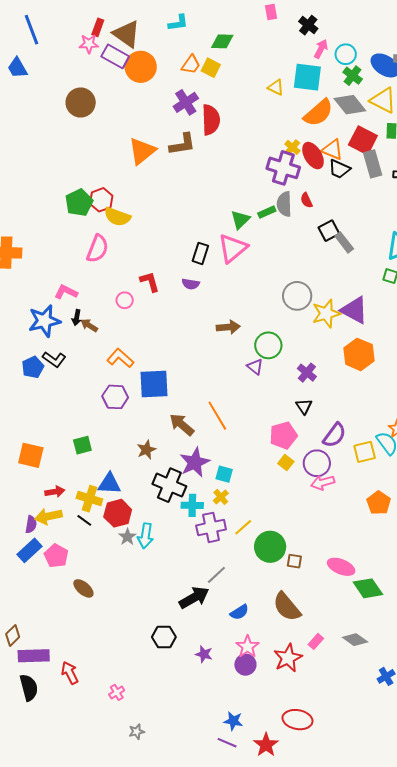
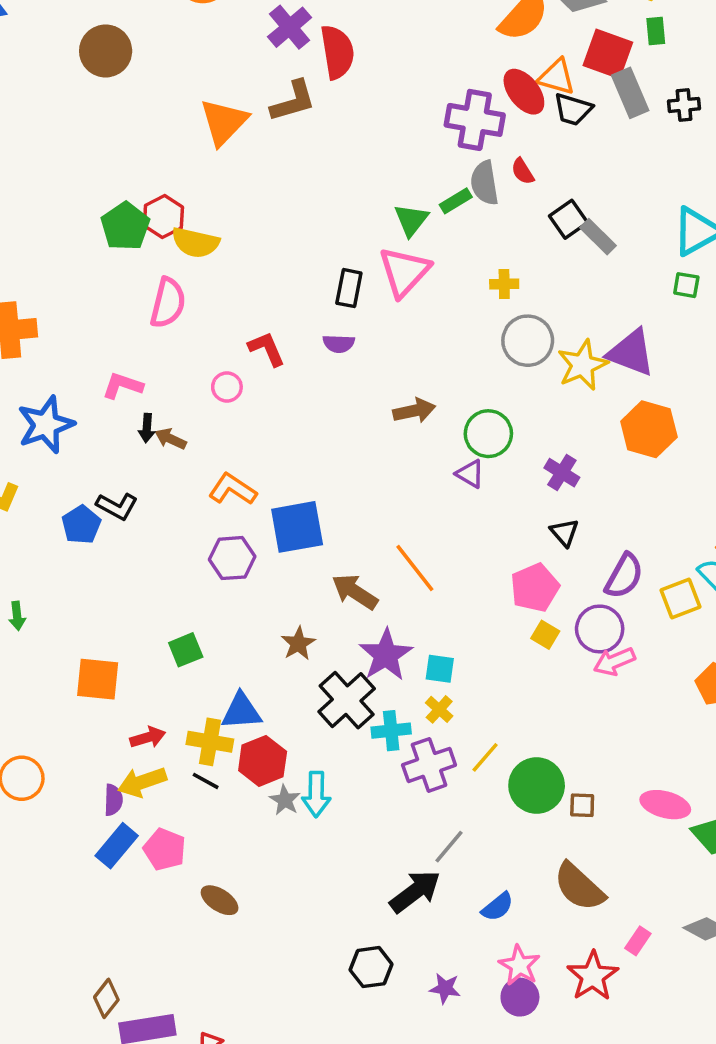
yellow cross: (292, 147) -> (504, 284), moved, turned -35
blue star: (44, 321) -> (46, 425), moved
black cross: (169, 485) -> (347, 700), turned 32

